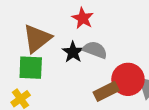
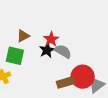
red star: (83, 18) -> (51, 39), moved
brown triangle: (37, 39) -> (23, 36), size x0.6

